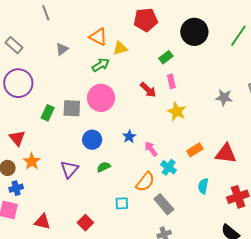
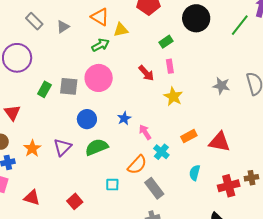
gray rectangle: (14, 45) -> (34, 21), moved
orange star: (32, 161) -> (32, 148), moved
green semicircle: (104, 167) -> (97, 147), size x1.6

